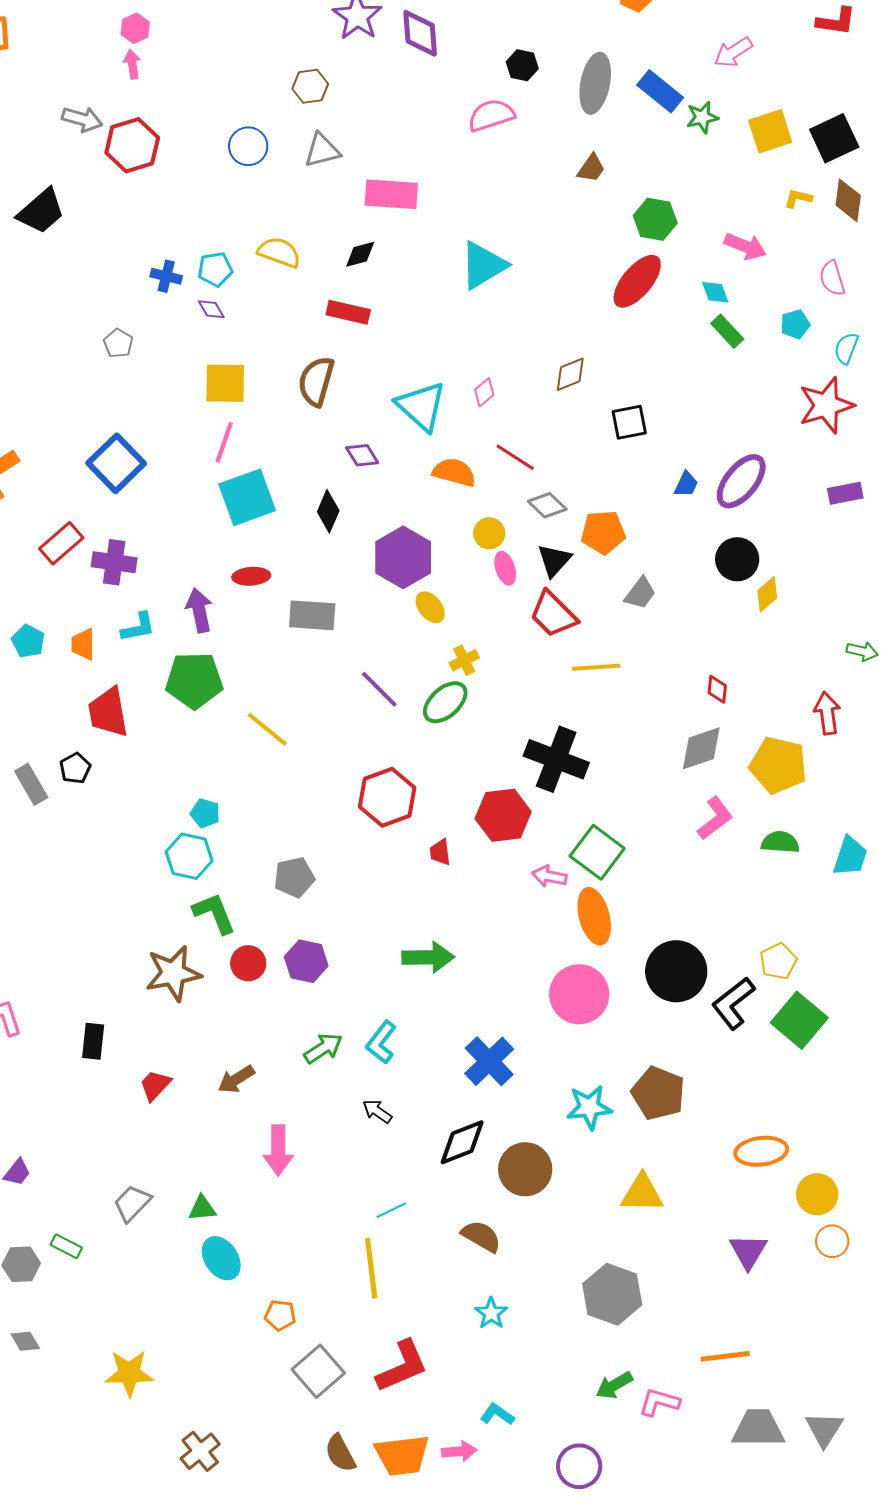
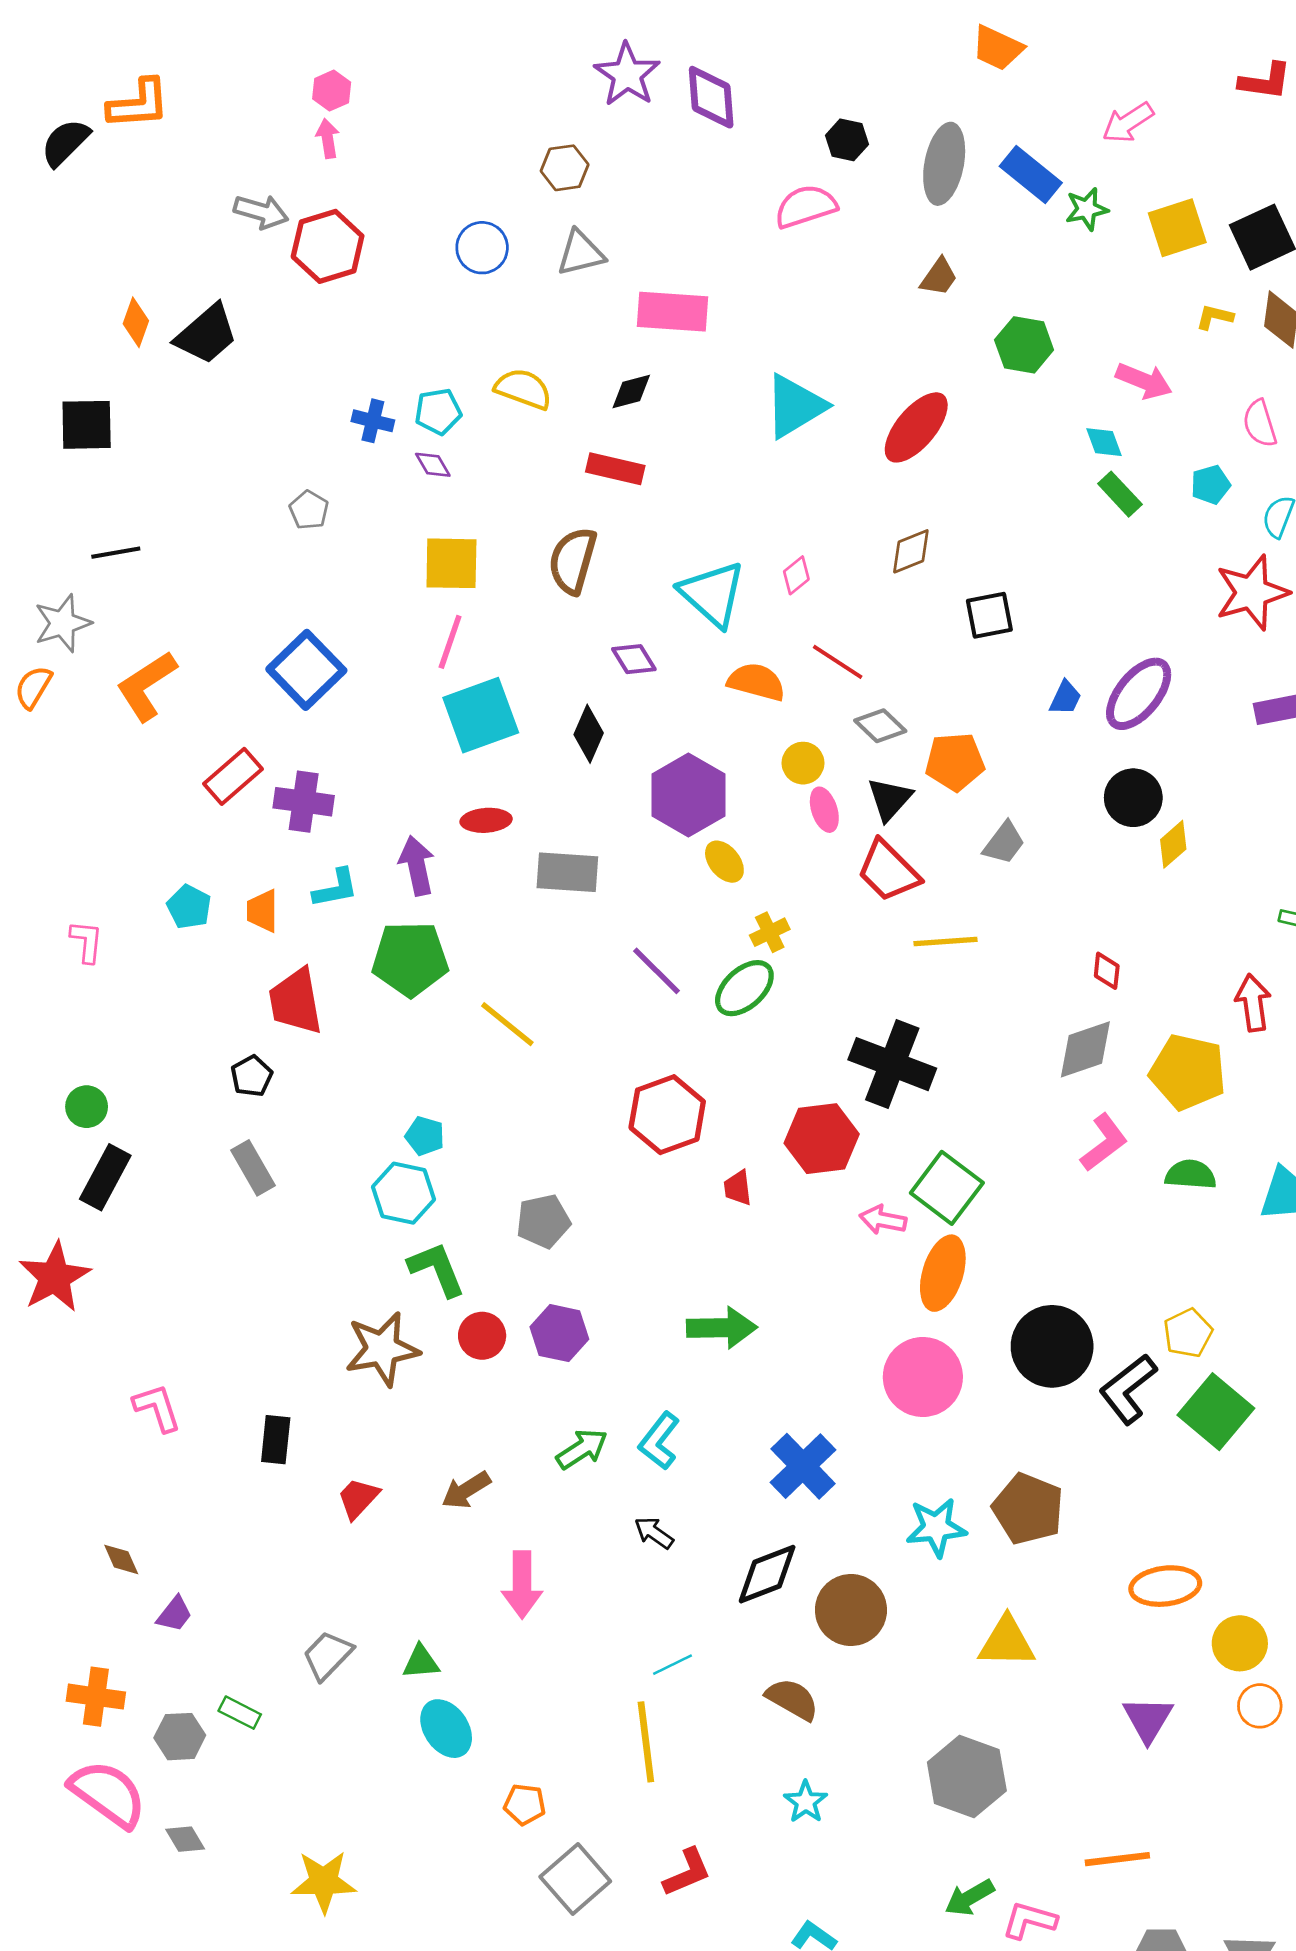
red ellipse: (637, 281) -> (916, 427), moved
gray rectangle: (31, 784) -> (253, 1168), moved
orange ellipse: (594, 916) -> (943, 1273), turned 32
red L-shape: (402, 1366) -> (687, 1872), size x0.7

